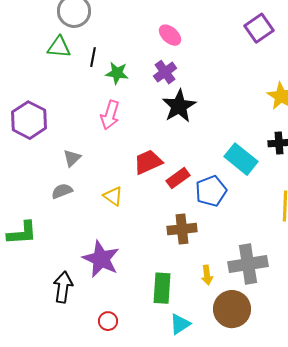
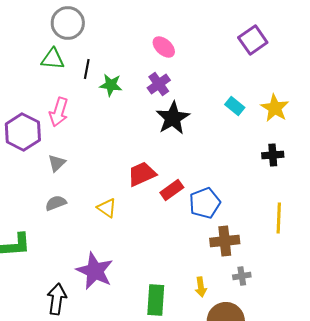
pink arrow: (110, 115) -> (59, 112), moved
gray triangle: (72, 158) -> (57, 163), moved
cyan rectangle: (241, 159) -> (235, 106), moved, size x0.6
brown cross: (182, 229) -> (225, 241), moved
gray cross: (248, 264) -> (242, 276), size x0.5

